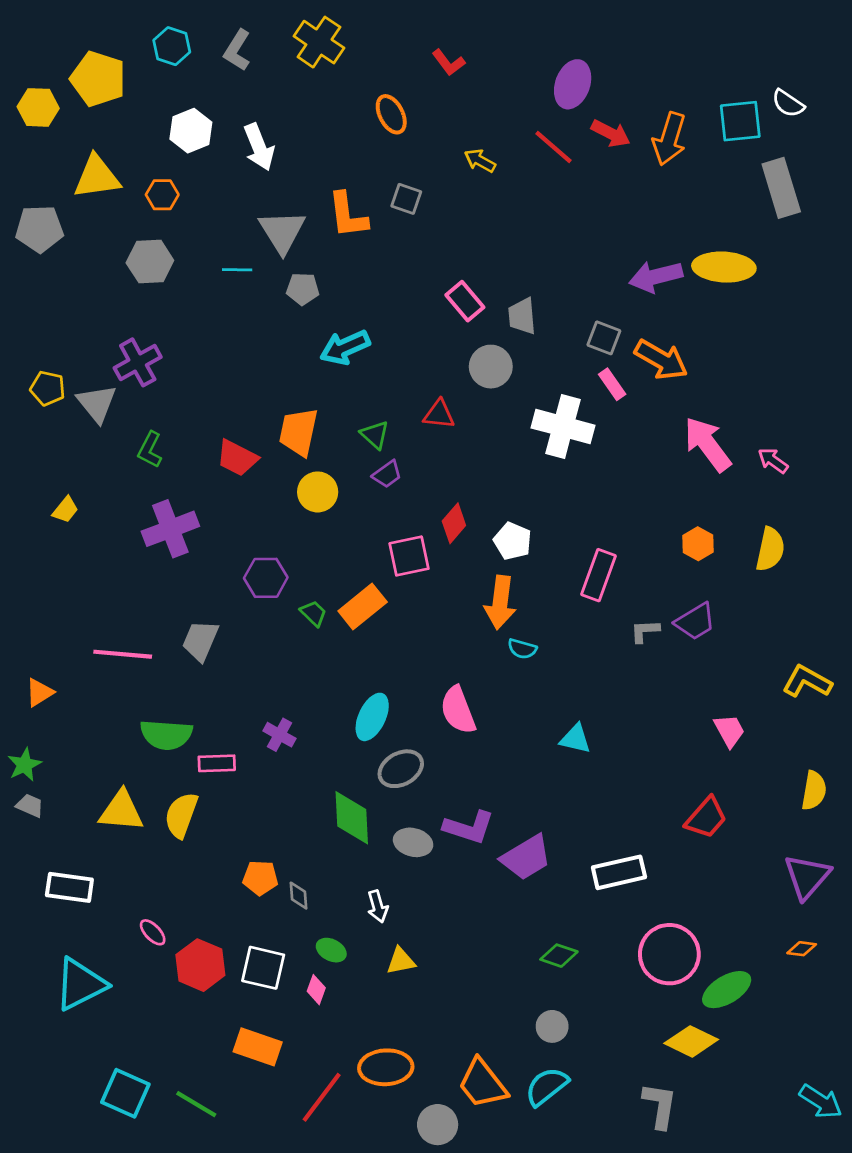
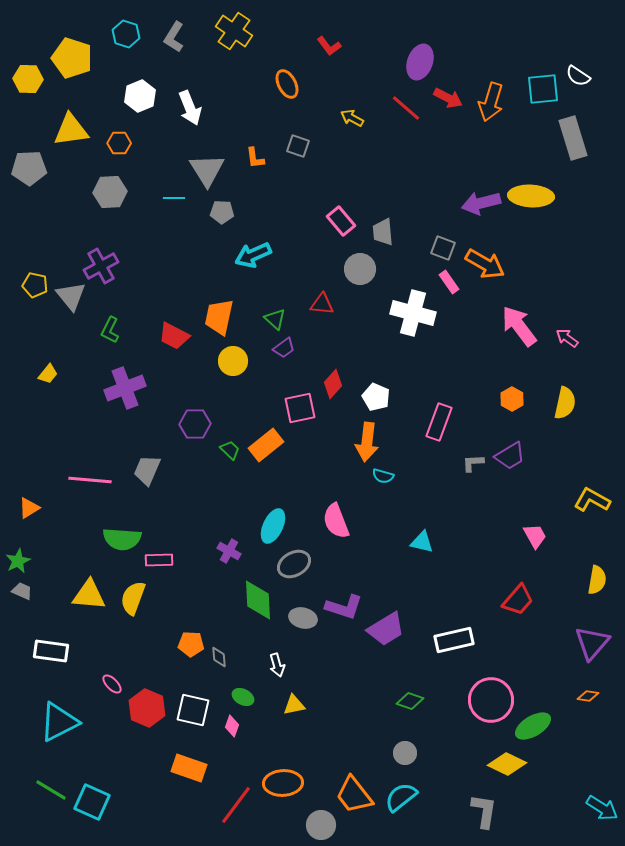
orange L-shape: (348, 215) -> (255, 158), size x0.6
purple cross: (279, 735) -> (229, 551), moved
green line: (196, 1104) -> (51, 790), moved

